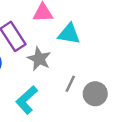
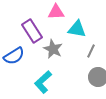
gray line: (70, 84) -> (91, 51), moved

